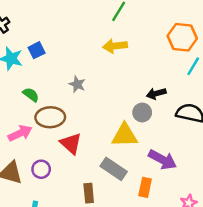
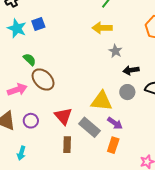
gray star: (77, 84) -> (115, 51), moved
gray circle: (142, 112) -> (127, 92), moved
brown ellipse: (50, 117) -> (43, 80), turned 40
red triangle: (71, 143) -> (63, 116), moved
purple arrow: (162, 160) -> (115, 123), moved, size x0.7

